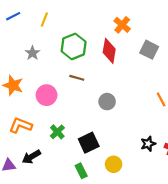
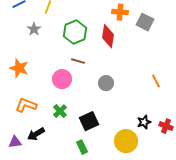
orange cross: (122, 25) -> (120, 12), turned -35
gray square: (149, 50) -> (145, 22), moved
gray star: (32, 53) -> (34, 29), moved
pink circle: (47, 95) -> (62, 79), moved
yellow circle: (114, 164) -> (126, 141), moved, size x1.5

